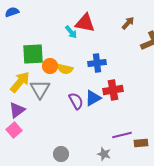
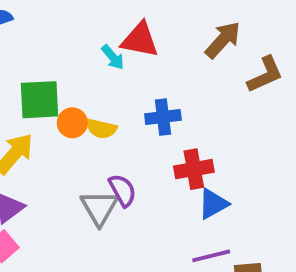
brown arrow: (128, 23) -> (223, 40), size x1.5
gray triangle: (40, 89) -> (99, 208), moved
blue triangle: (93, 98) -> (213, 204), moved

